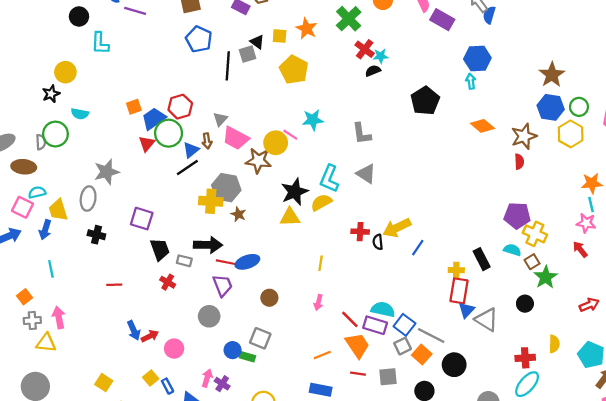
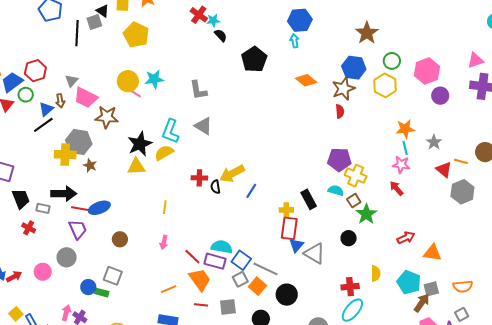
black semicircle: (373, 71) -> (221, 35), moved, turned 72
blue hexagon: (551, 107) -> (354, 68), moved
green circle: (169, 133) -> (26, 95), size x0.6
yellow circle: (276, 143) -> (128, 81), moved
pink circle: (174, 349) -> (43, 272), moved

